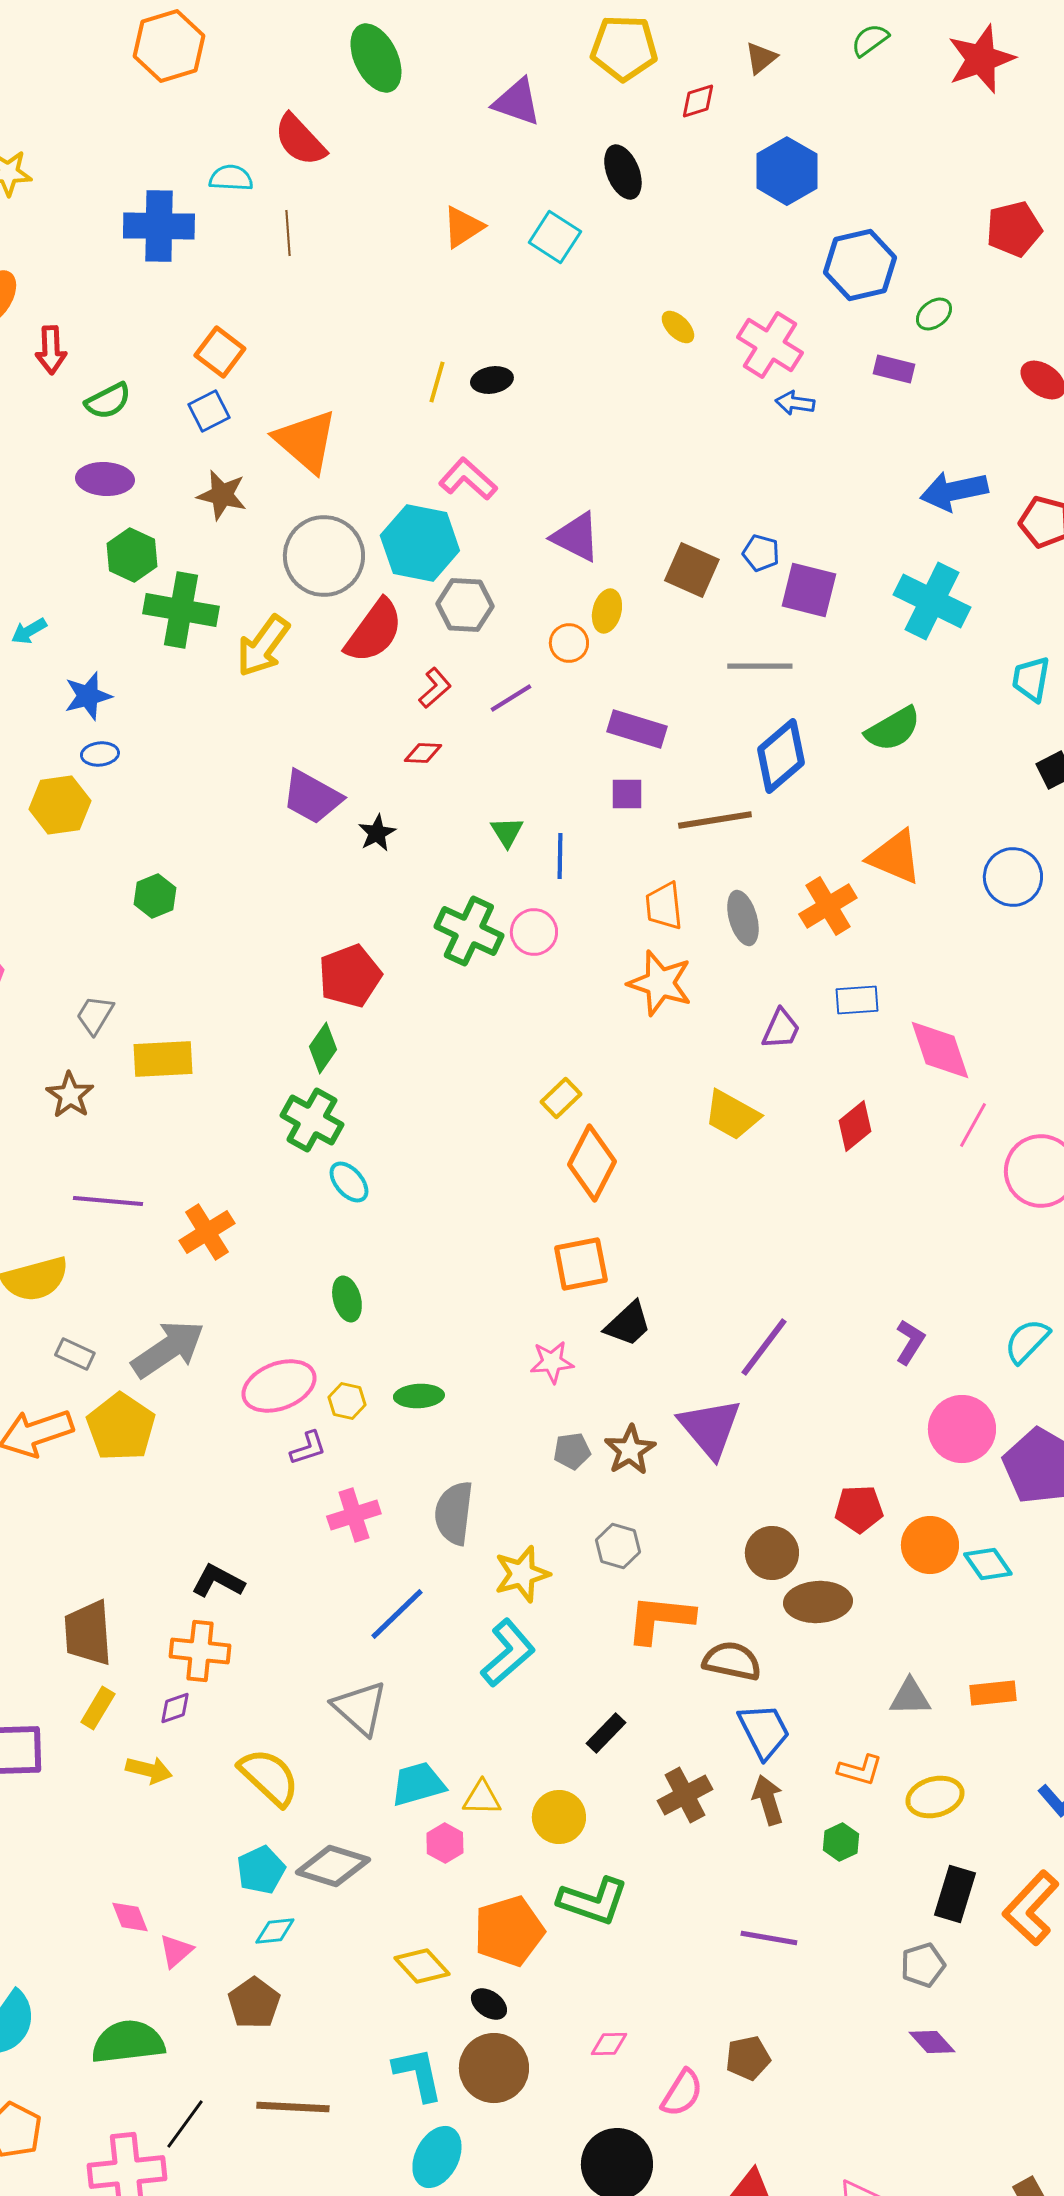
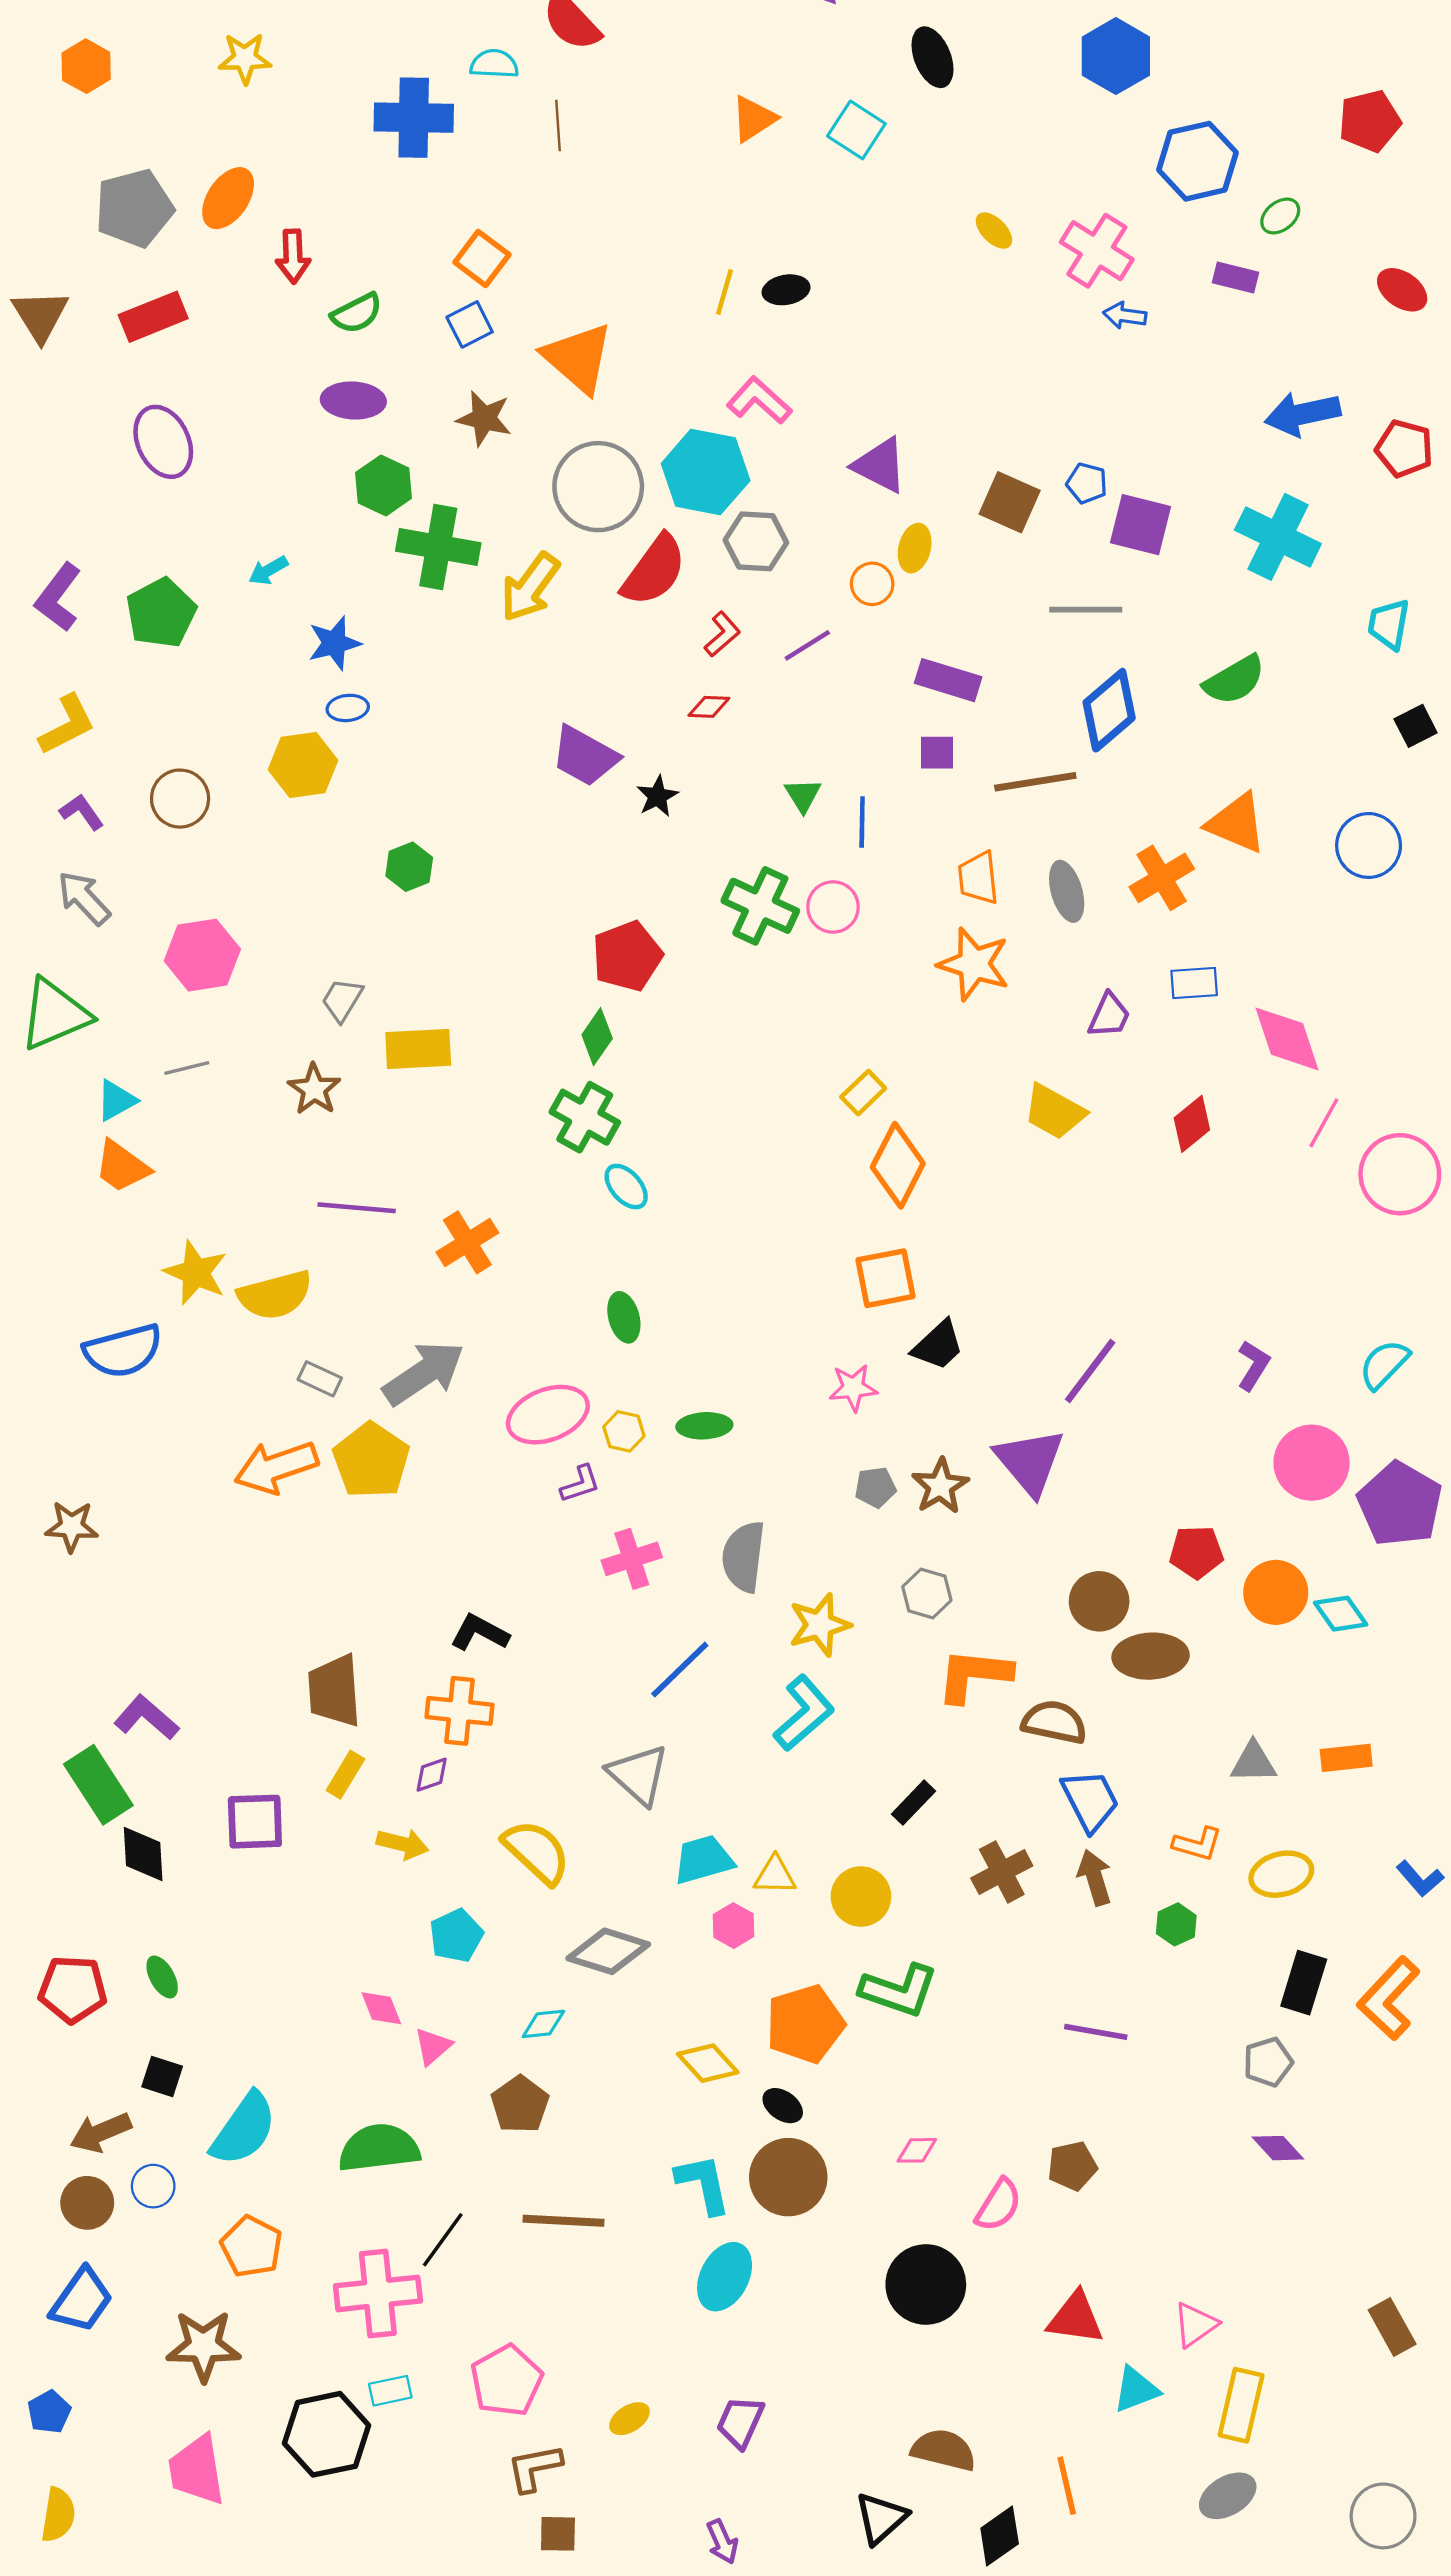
cyan pentagon: (261, 1870) -> (456, 1936), moved

